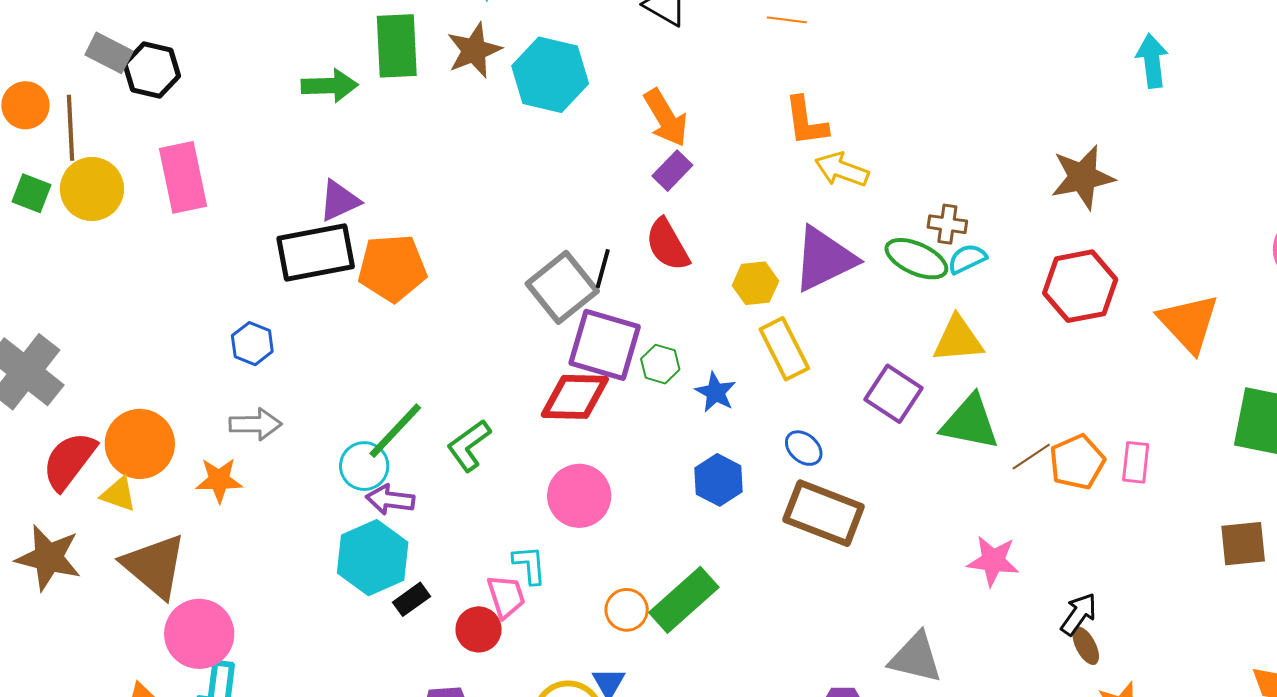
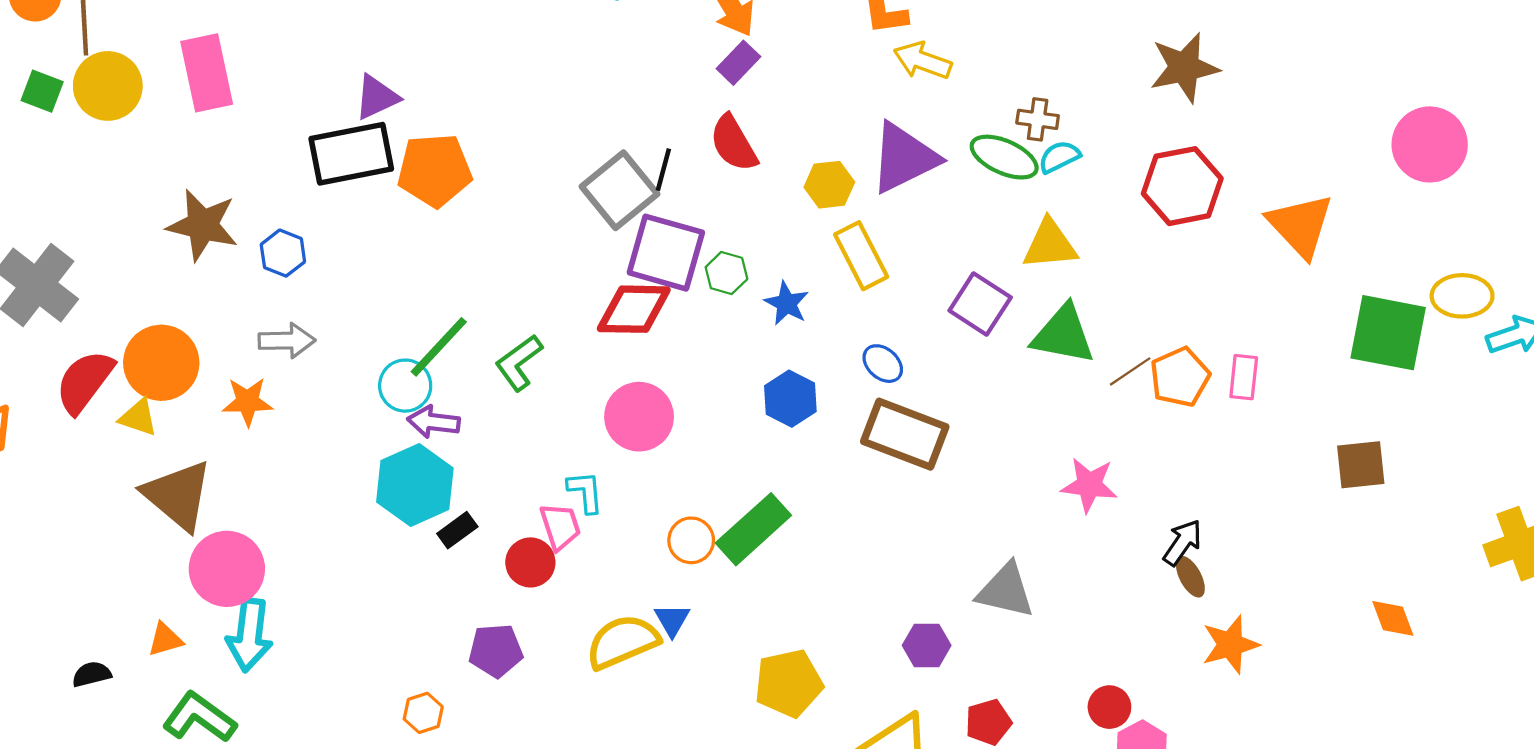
brown star: (48, 558) -> (203, 225), moved

